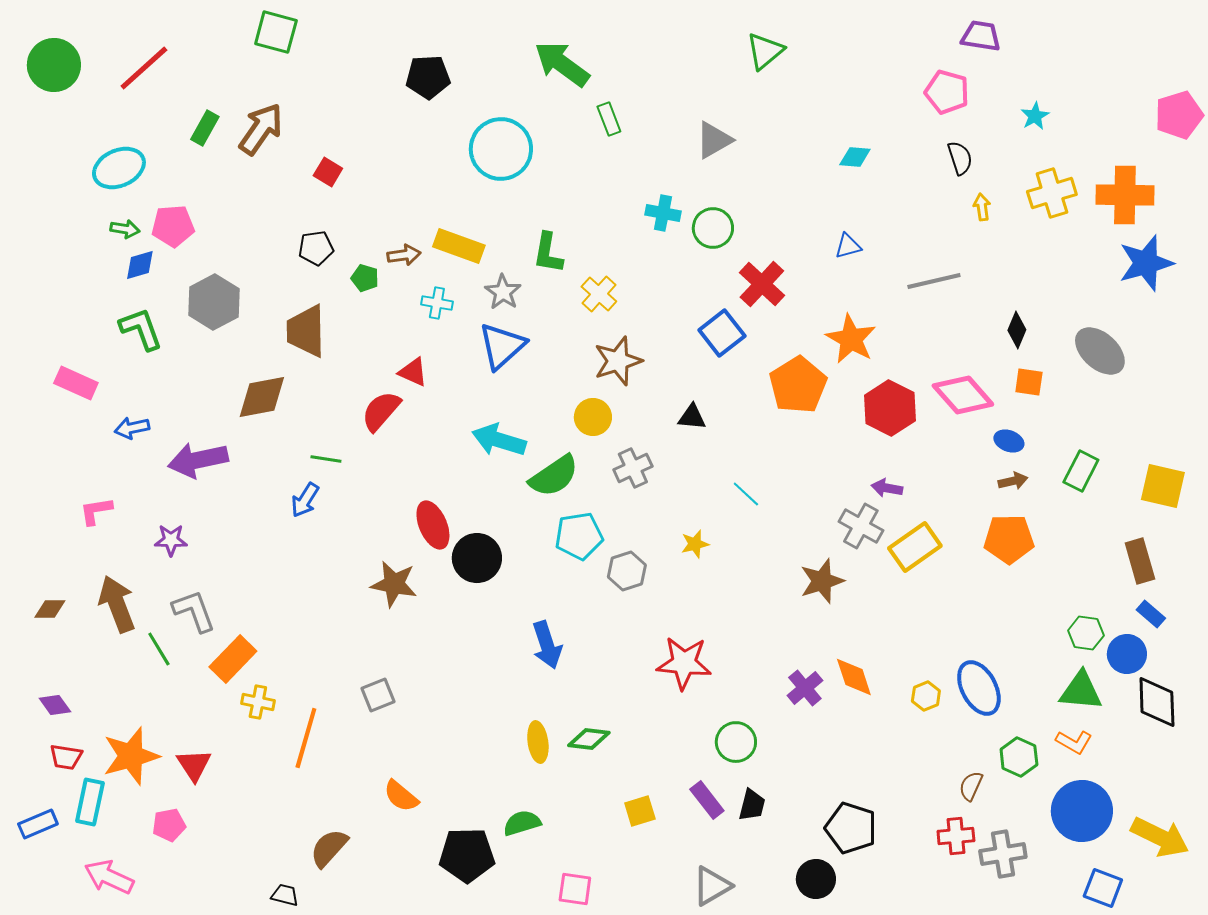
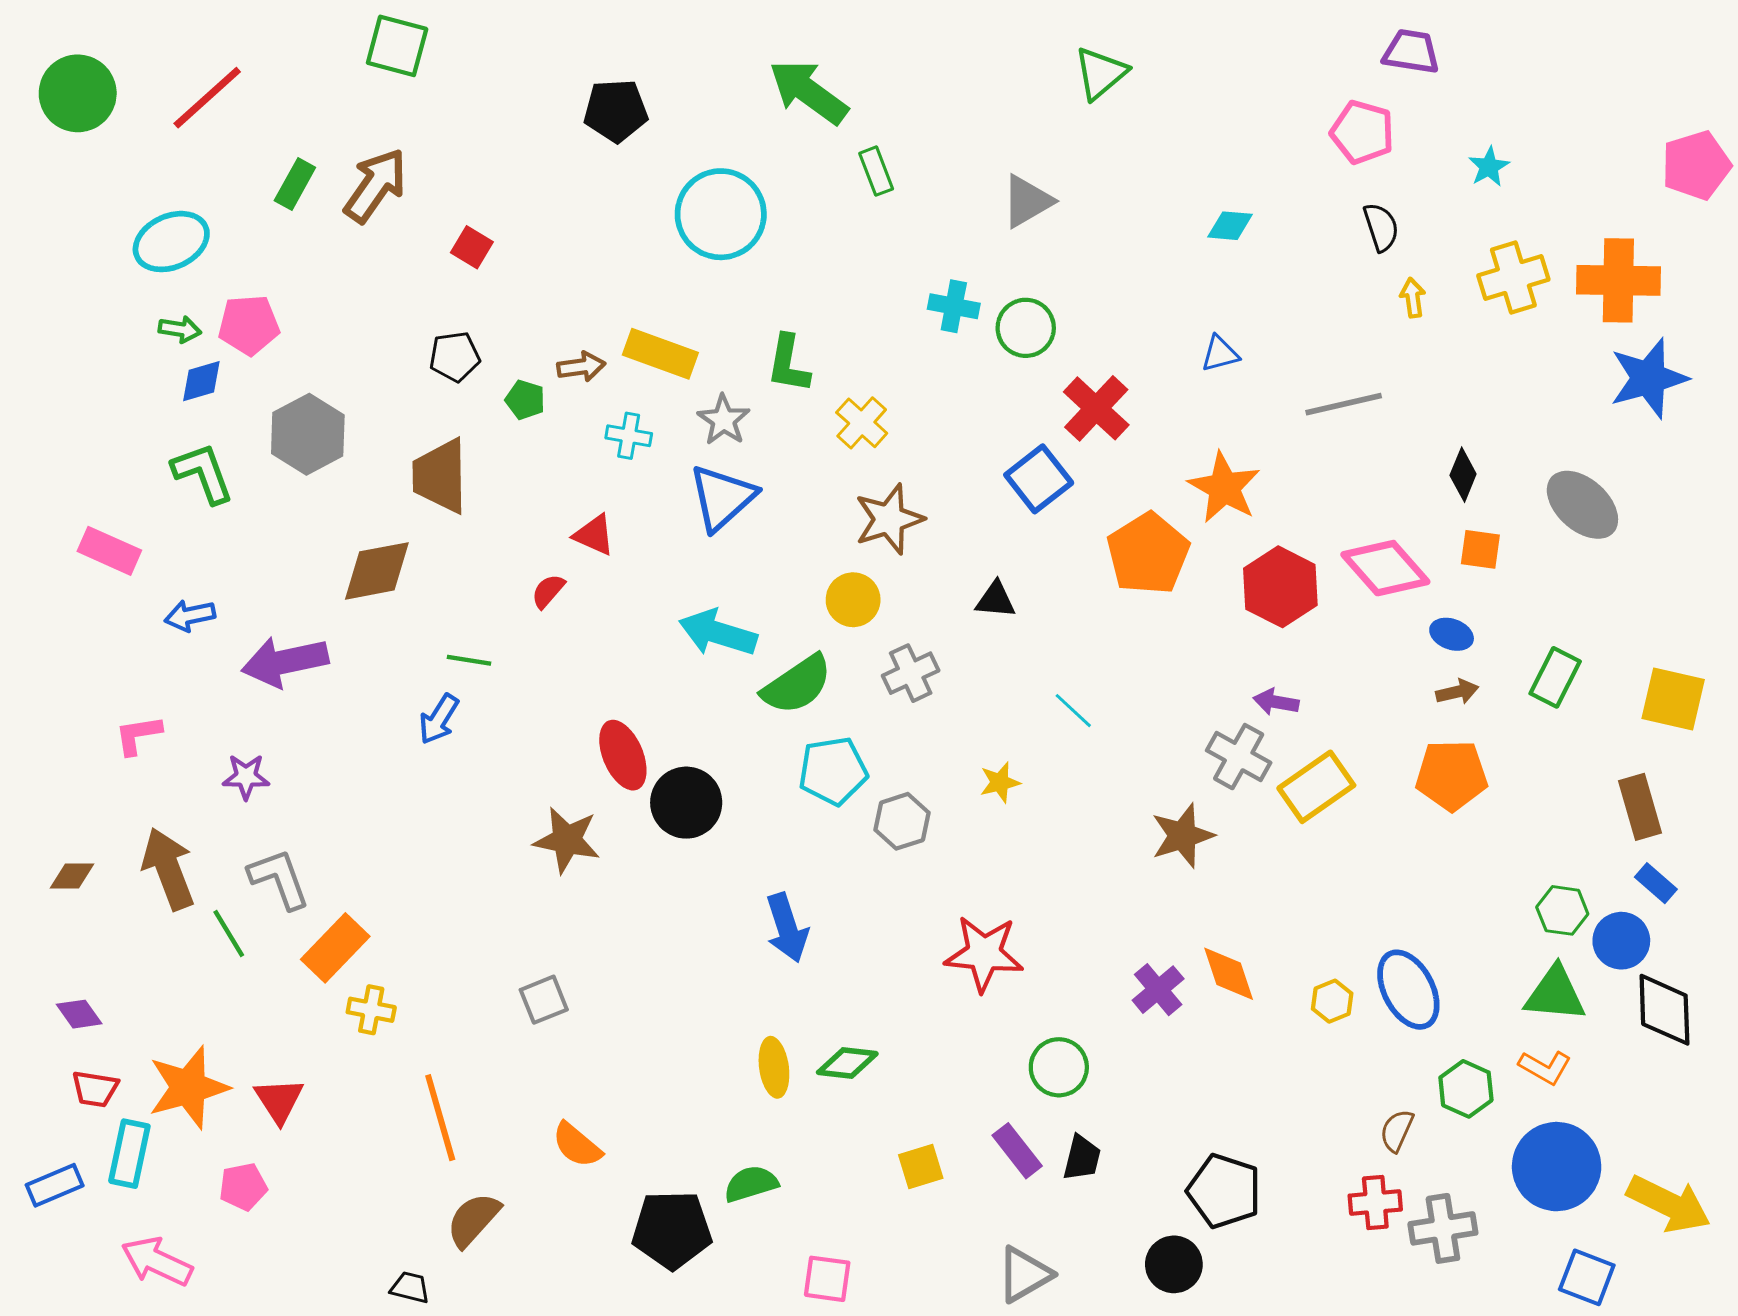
red semicircle: (381, 411) -> (548, 591), size x0.6
orange line: (306, 738) -> (440, 1118), moved, turned -32

